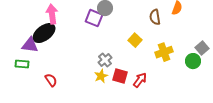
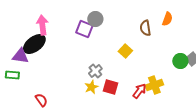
yellow cross: (164, 52) -> (154, 85), moved
green circle: (193, 61) -> (180, 61), moved
red semicircle: (51, 80) -> (41, 100), moved
red arrow: (140, 80) -> (139, 91), moved

